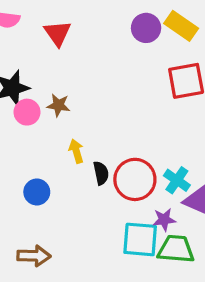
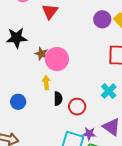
pink circle: (27, 112) -> (57, 59), moved, size x1.5
red circle: (135, 179) -> (77, 107), size x0.7
cyan cross: (177, 180) -> (109, 91), moved

